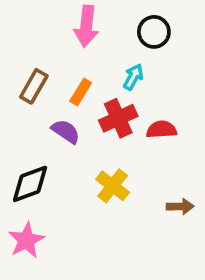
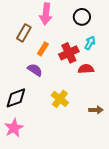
cyan arrow: (133, 77) -> (90, 43), moved
brown rectangle: (34, 86) -> (24, 33), moved
red cross: (118, 118) -> (69, 53), moved

